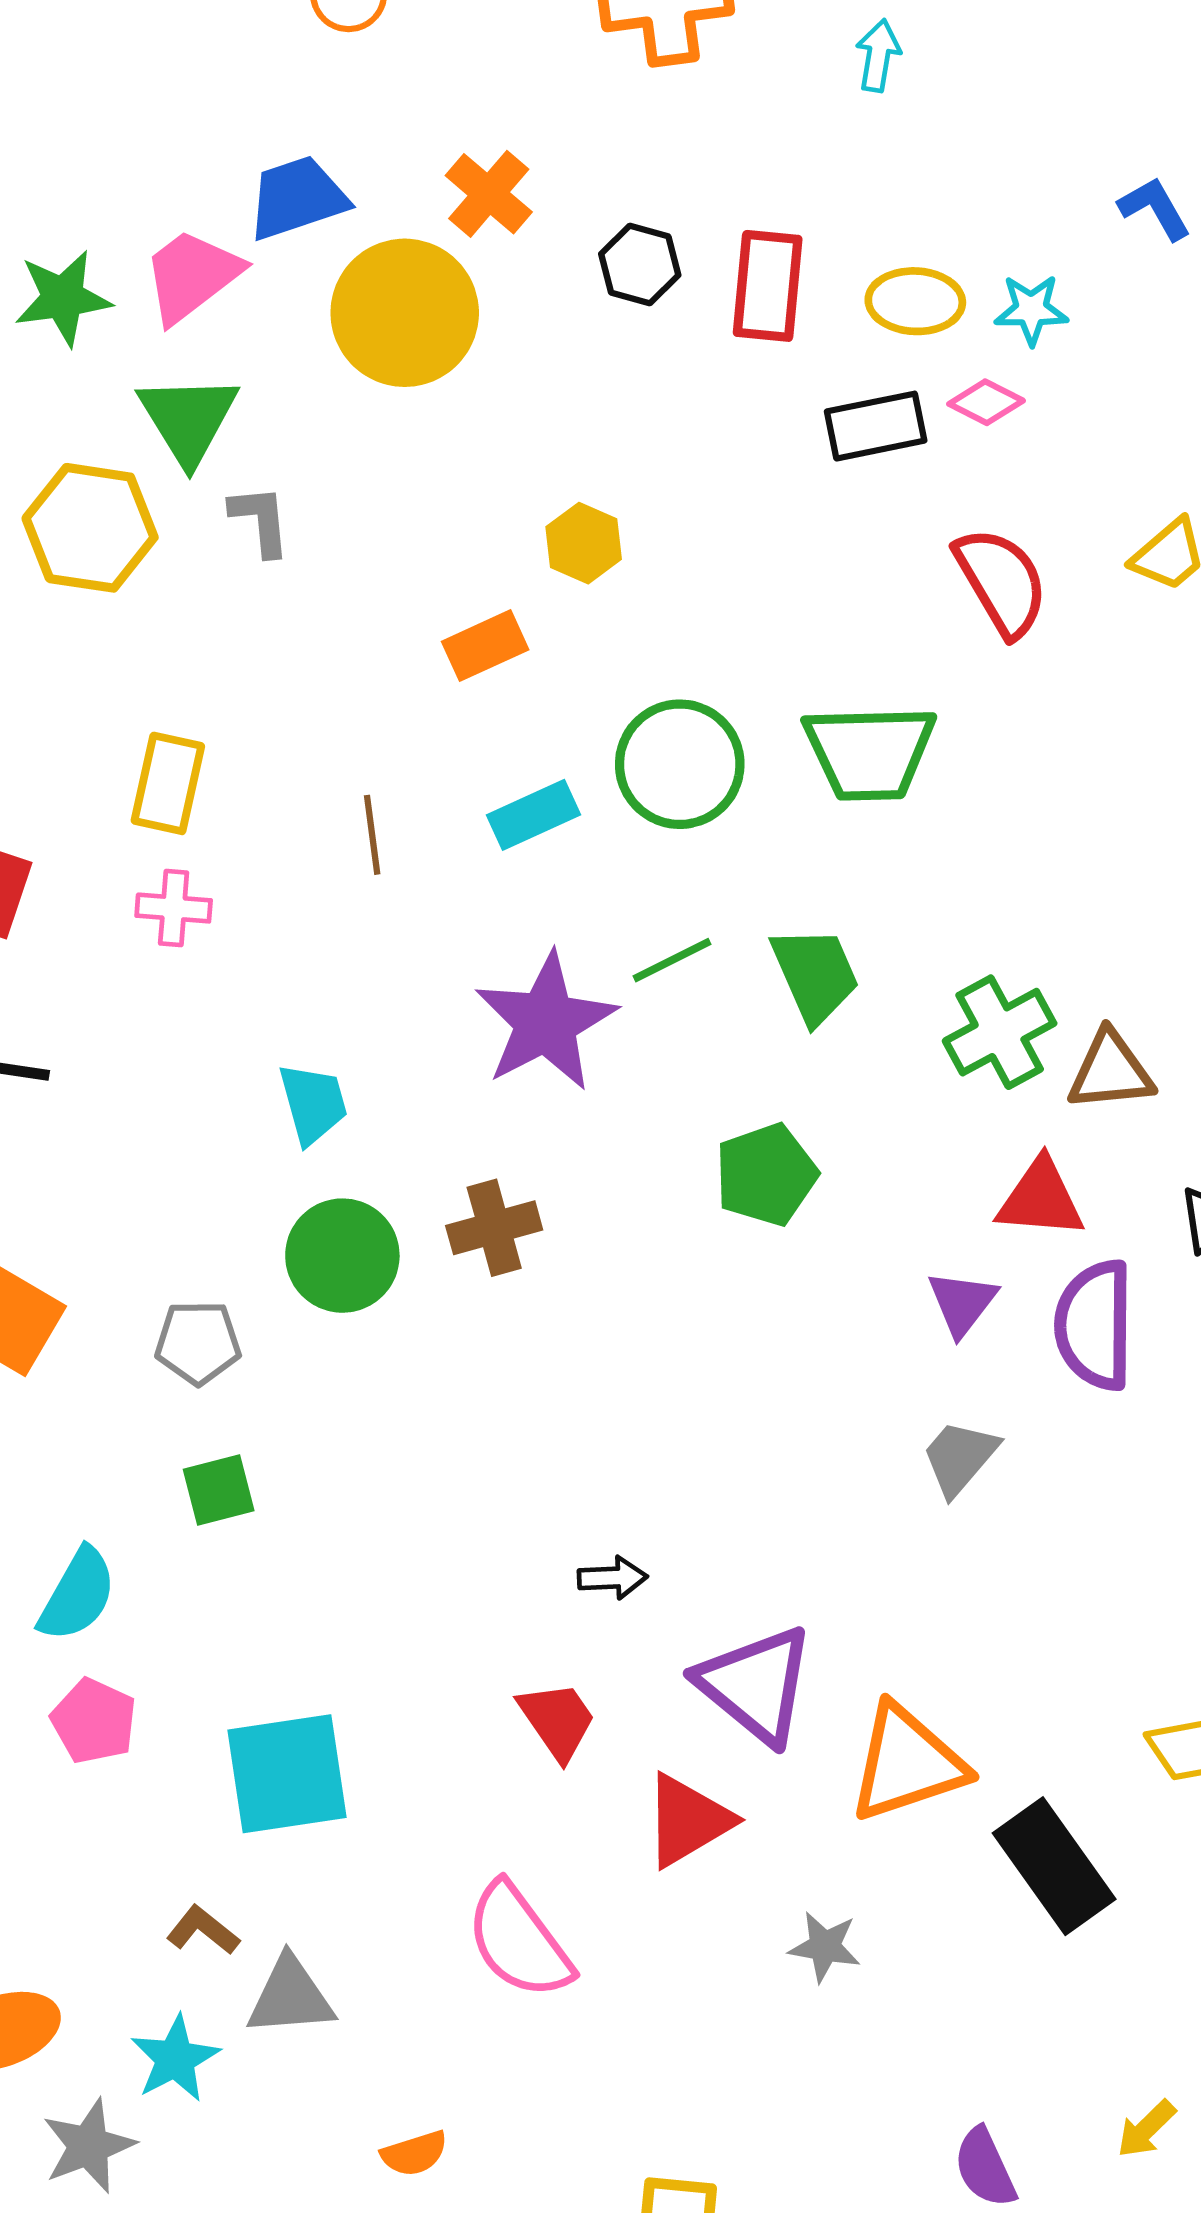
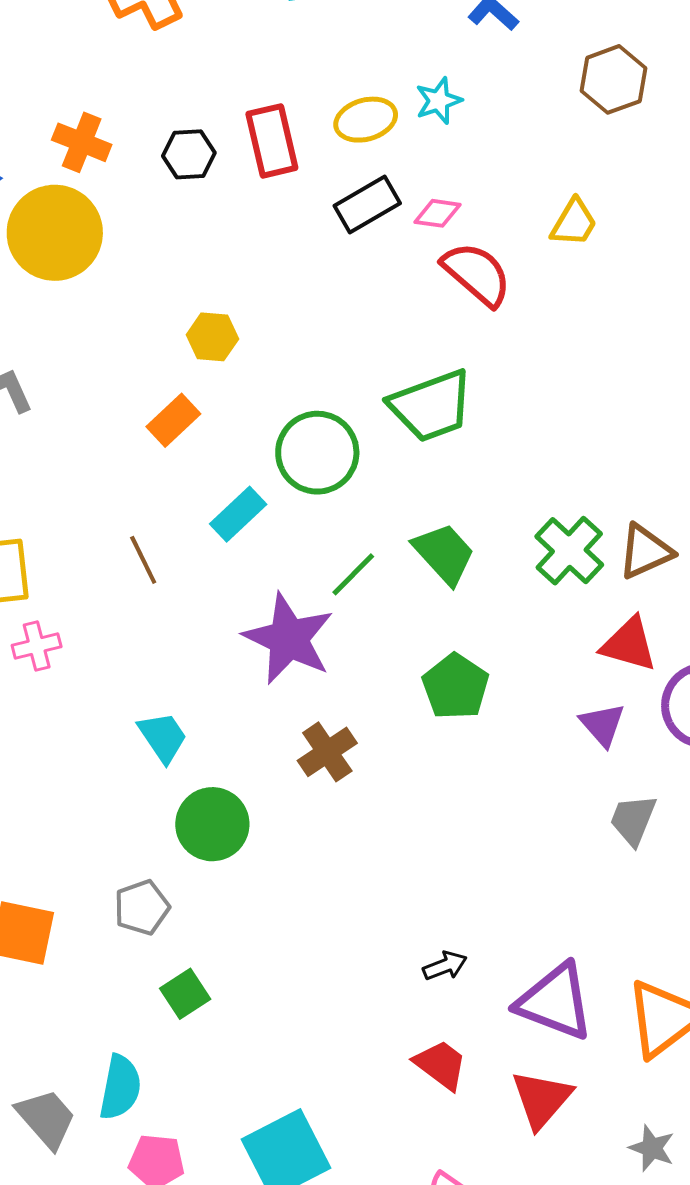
pink diamond: (986, 402) -> (438, 213), moved
red triangle: (1041, 1199) -> (629, 644), turned 30
brown cross: (494, 1228) -> (327, 752), moved
gray star: (825, 1947) -> (652, 1148), turned 30

